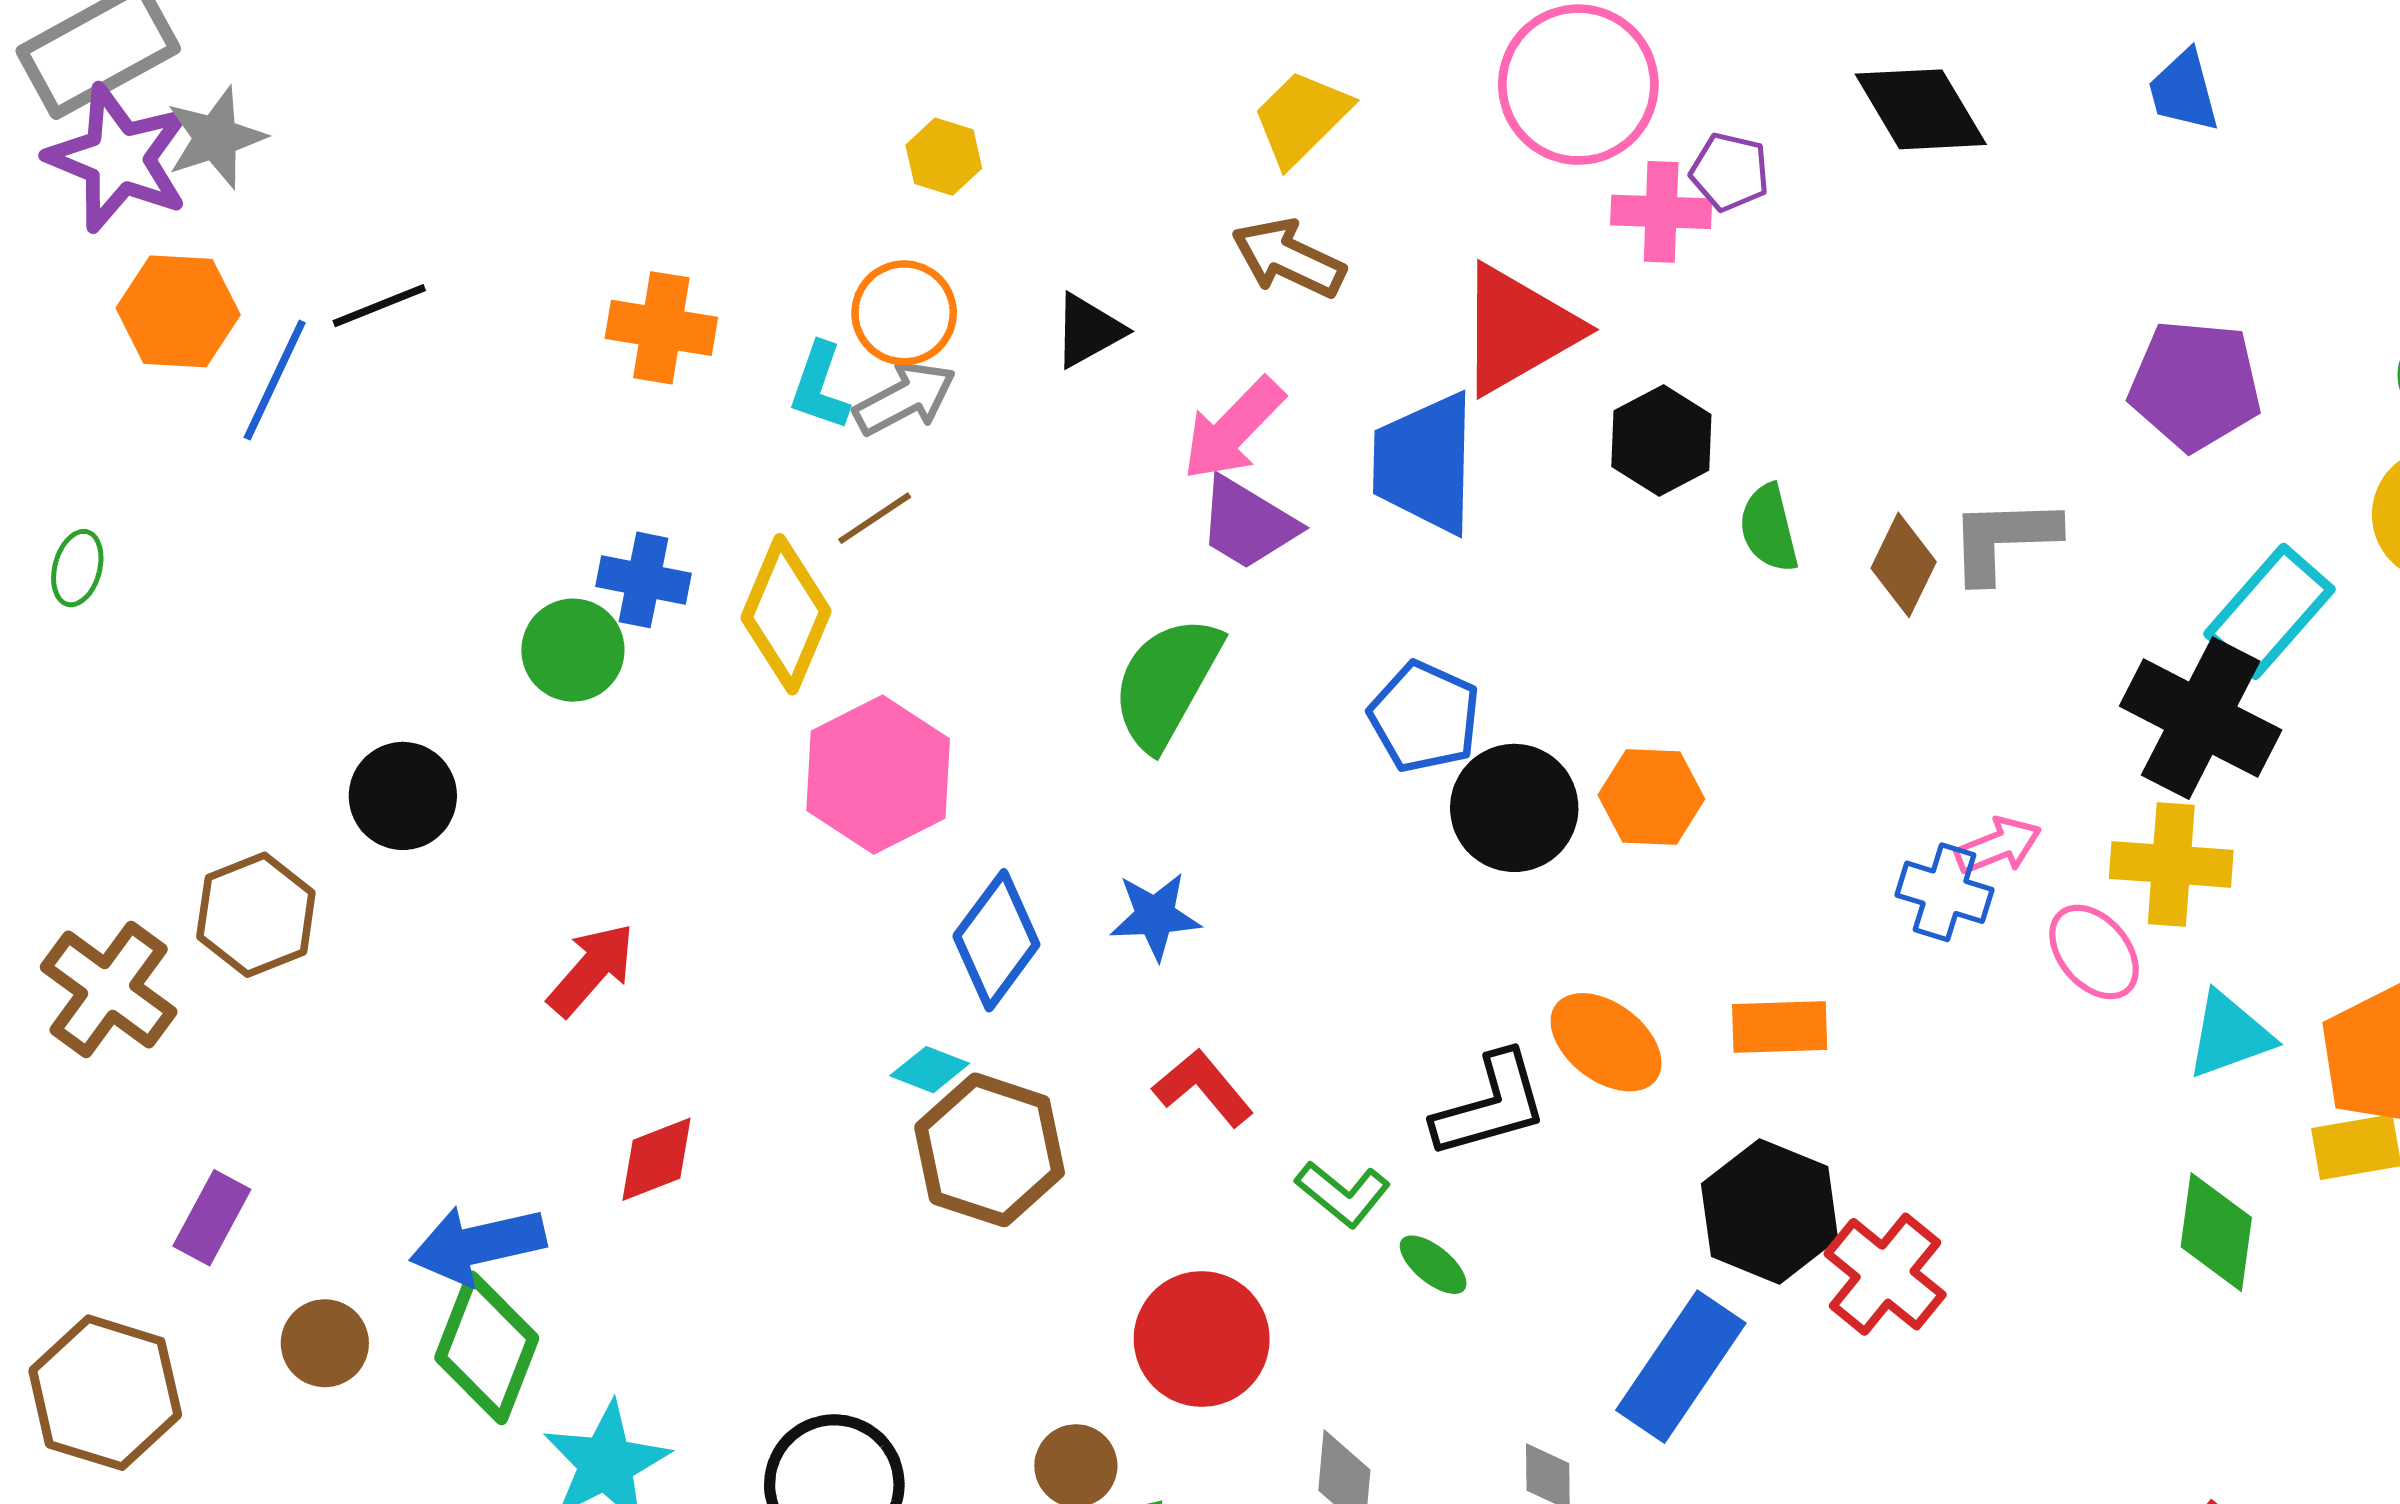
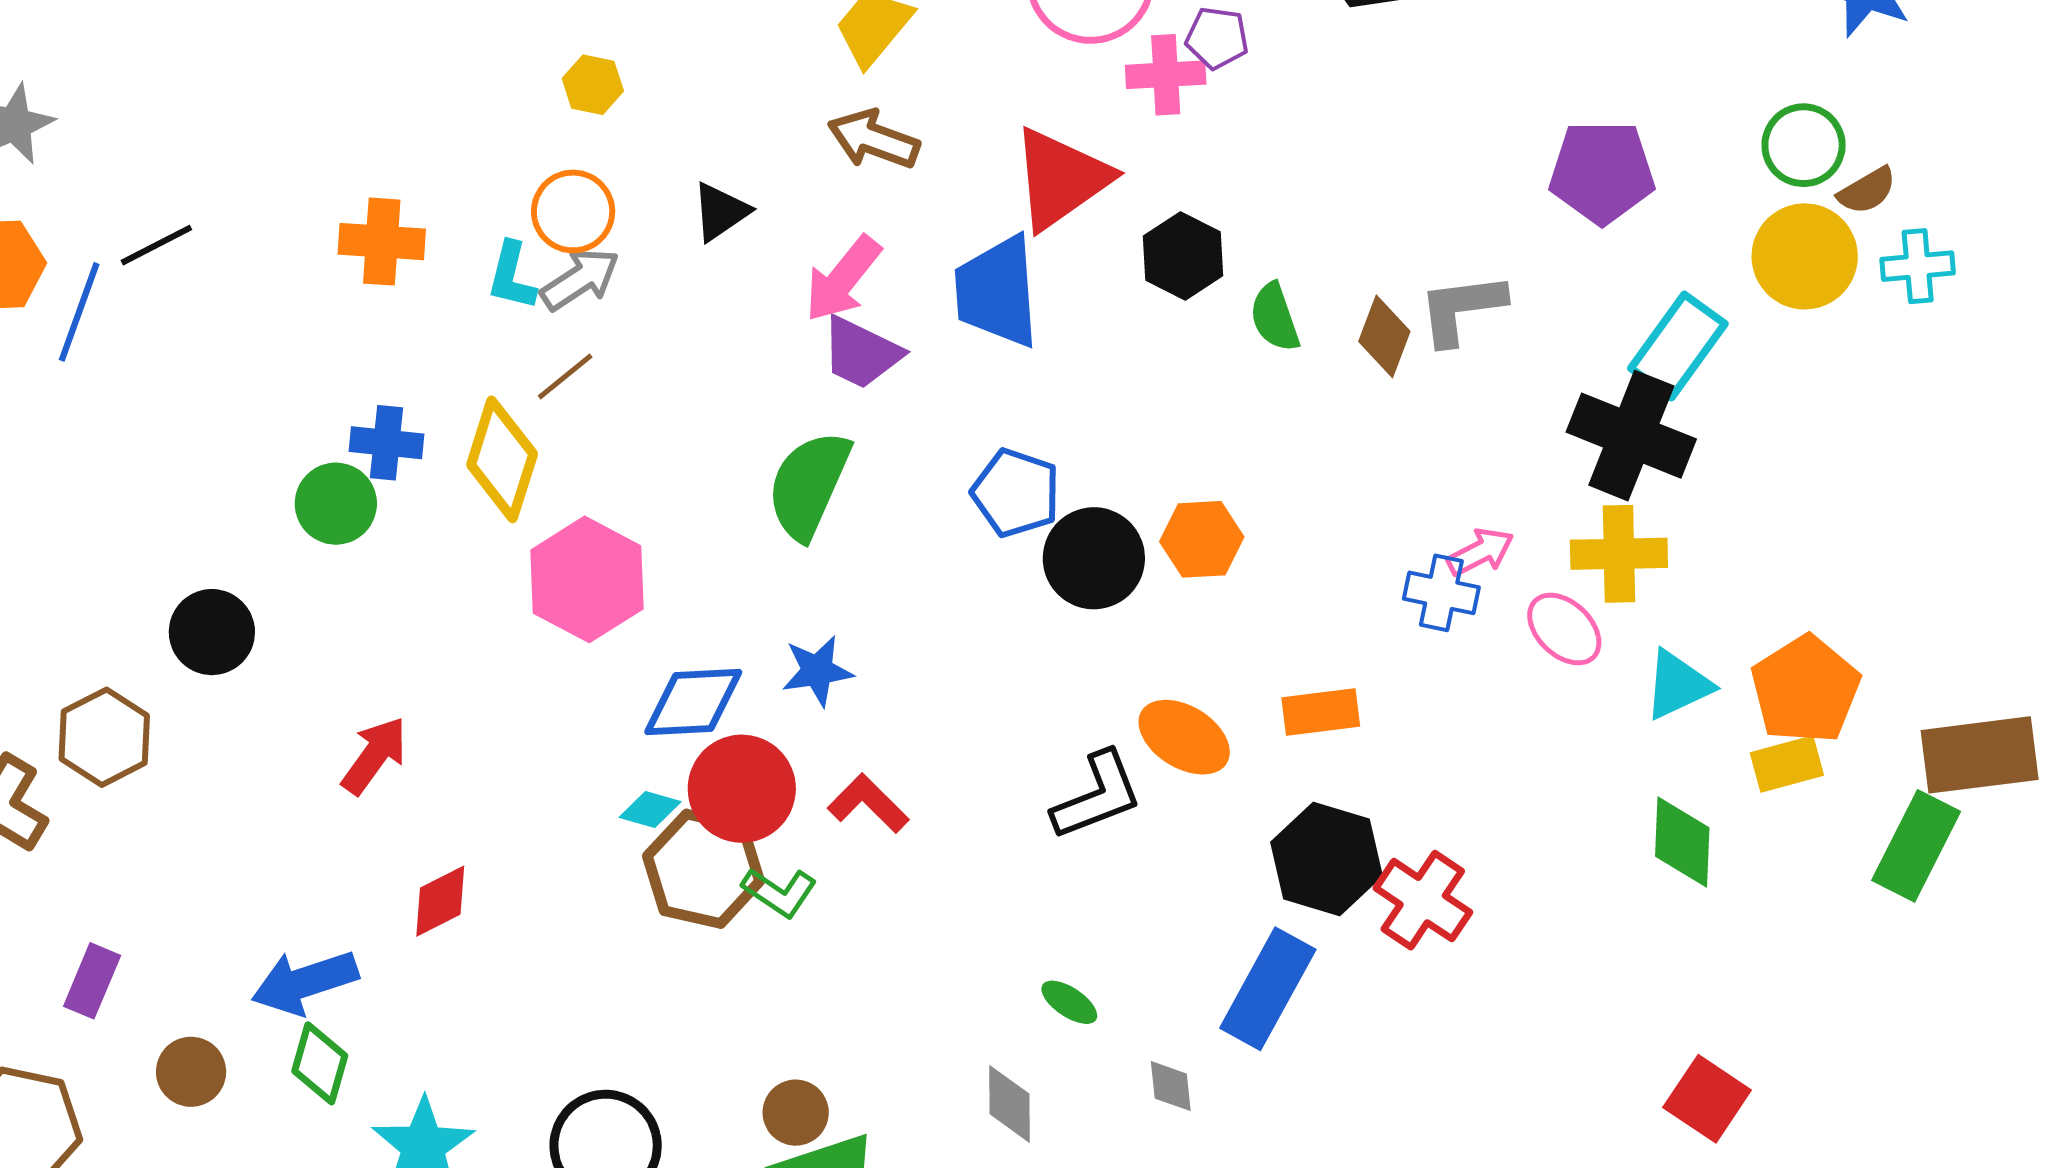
blue diamond: (996, 940) -> (693, 702), turned 56
green L-shape: (1343, 1194) -> (779, 892), moved
green ellipse: (1433, 1265) -> (1069, 1002), moved
red circle: (1202, 1339) -> (742, 789), moved
green diamond: (487, 1348) -> (320, 1063), size x0.7

